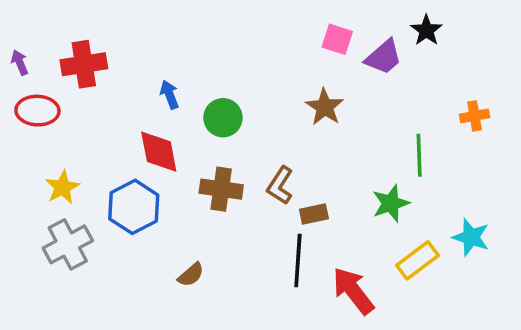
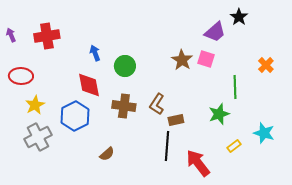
pink square: (337, 39) -> (206, 59), moved
red ellipse: (37, 111) -> (21, 76), moved
orange cross: (475, 116) -> (266, 65), turned -35
yellow rectangle: (417, 260) -> (234, 146), size x0.6

